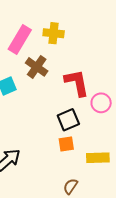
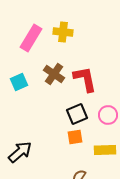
brown cross: (37, 67) -> (54, 74), moved
pink circle: (101, 103) -> (108, 115), moved

